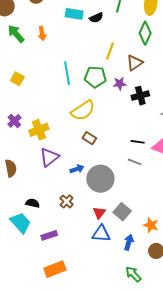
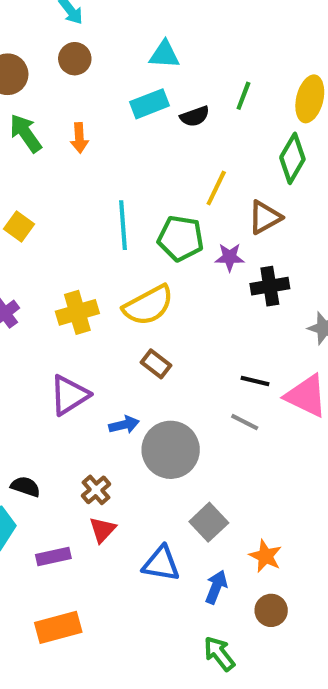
cyan rectangle: (74, 14) -> (150, 104), turned -36
yellow cross: (39, 130) -> (77, 312), moved
red triangle: (99, 213) -> (102, 530), moved

